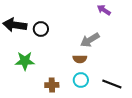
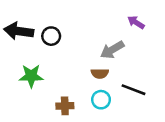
purple arrow: (104, 10) -> (136, 22), moved
black line: (112, 84) -> (133, 90), moved

